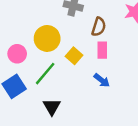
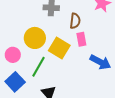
yellow square: (74, 56) -> (59, 48), size x1.5
blue arrow: (102, 80) -> (100, 62), moved, size x1.5

